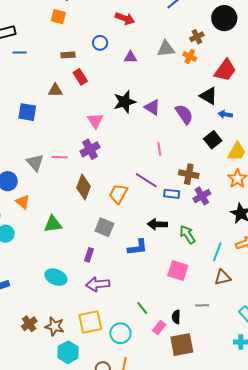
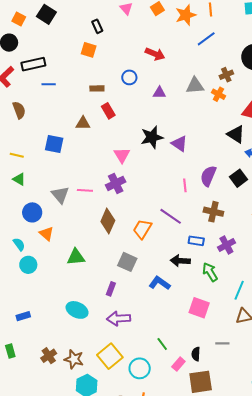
purple semicircle: (184, 114) -> (208, 176), moved, turned -125
blue rectangle: (172, 194) -> (196, 241), moved
purple cross: (202, 196) -> (226, 245), moved
blue L-shape: (137, 247) -> (160, 283), turned -140
yellow square: (90, 322) -> (110, 356), turned -30

